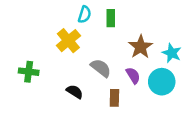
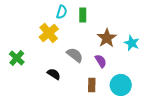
green cross: (29, 72) -> (17, 58), turned 35
cyan circle: (162, 82) -> (121, 85), moved
brown rectangle: (114, 98) -> (92, 85), moved

